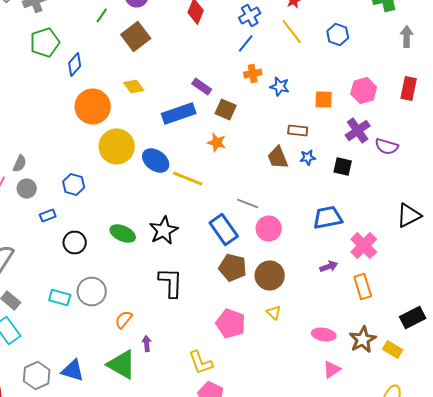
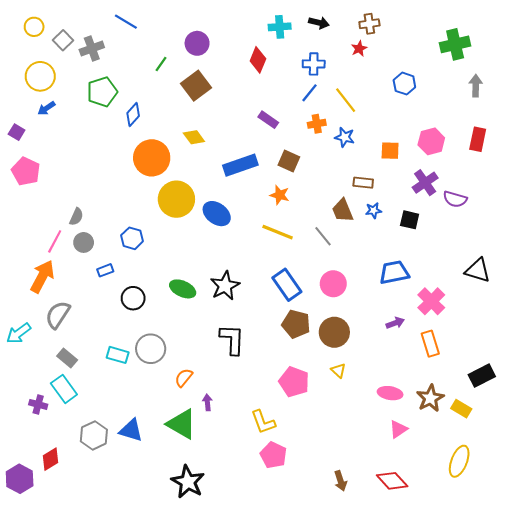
blue cross: (250, 16) -> (314, 64), turned 30
yellow line: (292, 32) -> (346, 100), moved
purple rectangle: (202, 86) -> (268, 120), moved
yellow line: (188, 178) -> (278, 232), moved
gray line: (248, 204) -> (323, 236), moved, turned 30
black triangle: (409, 216) -> (478, 270), turned 44

